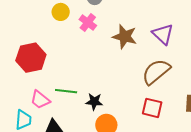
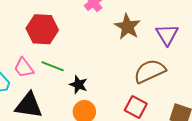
red hexagon: (31, 58) -> (42, 29), moved

